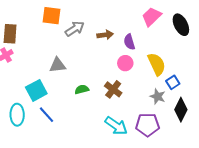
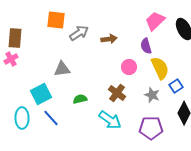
purple semicircle: (129, 42) -> (146, 46), moved
green semicircle: (82, 89) -> (80, 99), moved
gray star: (158, 96) -> (152, 95), moved
cyan arrow: (116, 126) -> (110, 120), moved

